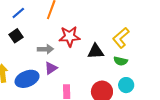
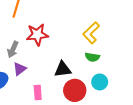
gray arrow: (45, 49) -> (13, 49), turned 119
black triangle: (96, 51) -> (63, 69), moved

